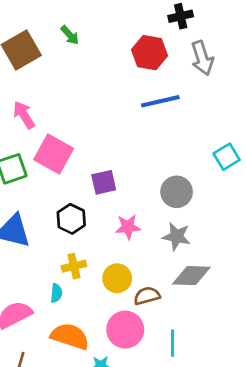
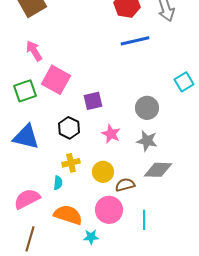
pink star: (128, 227) -> (111, 134), turned 30

